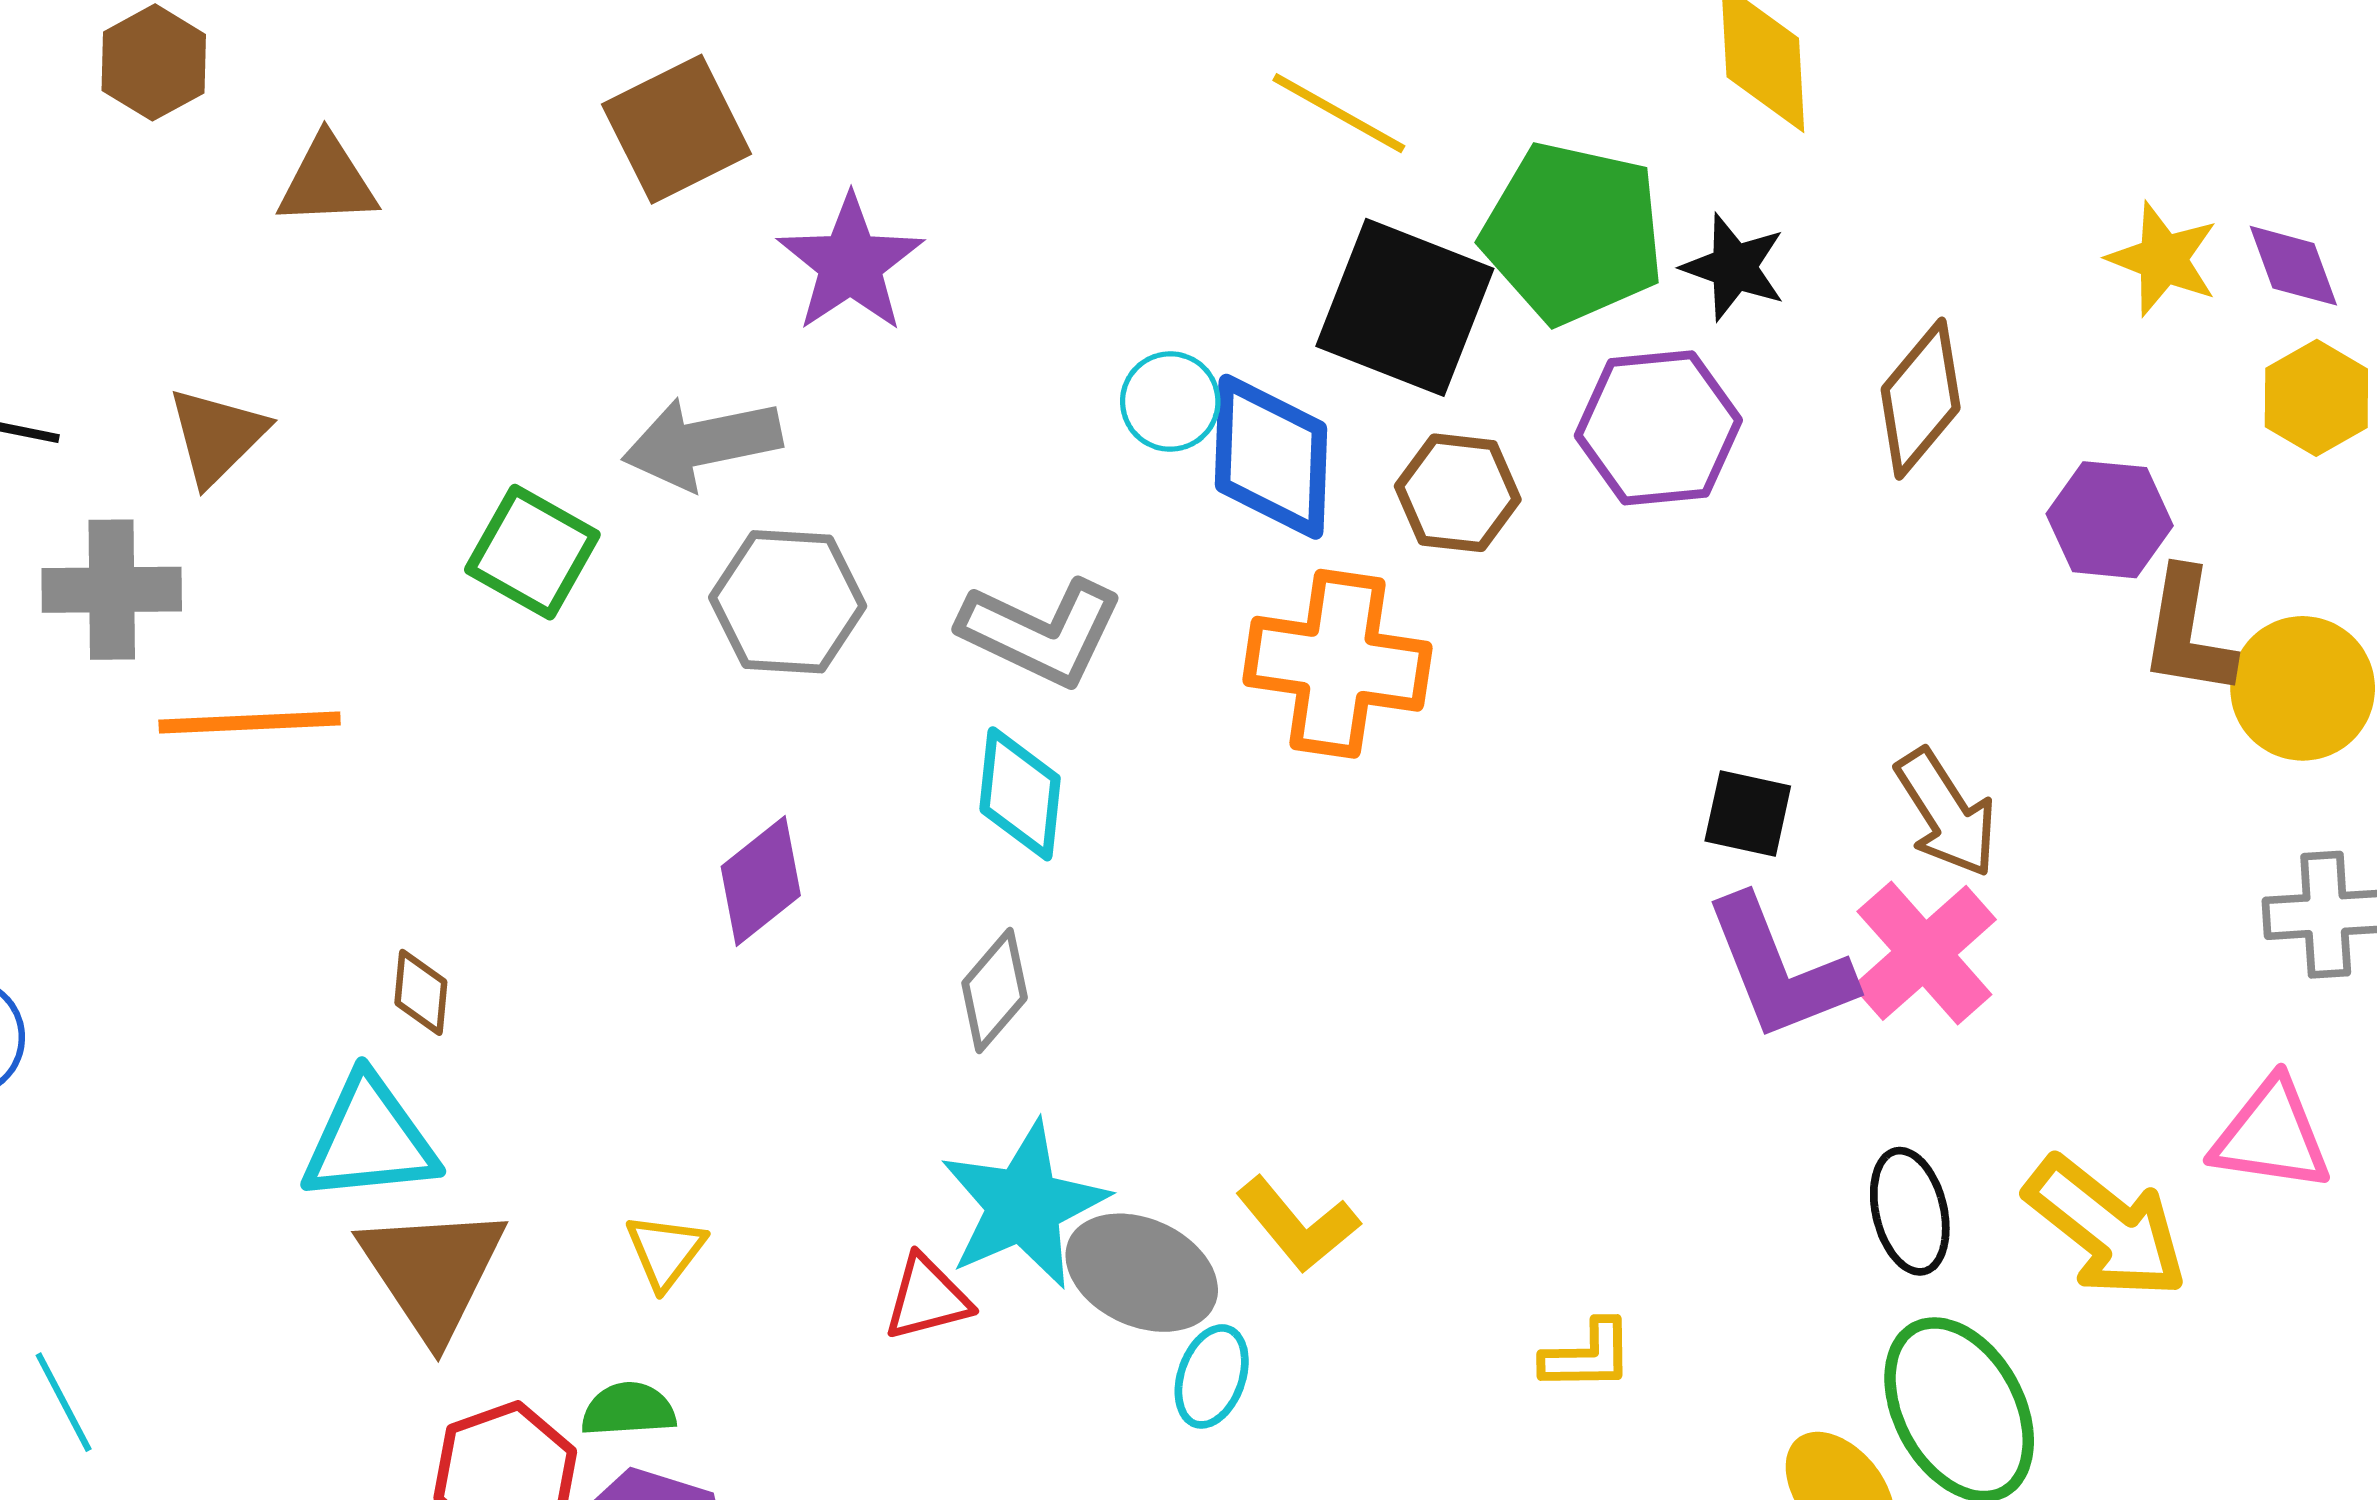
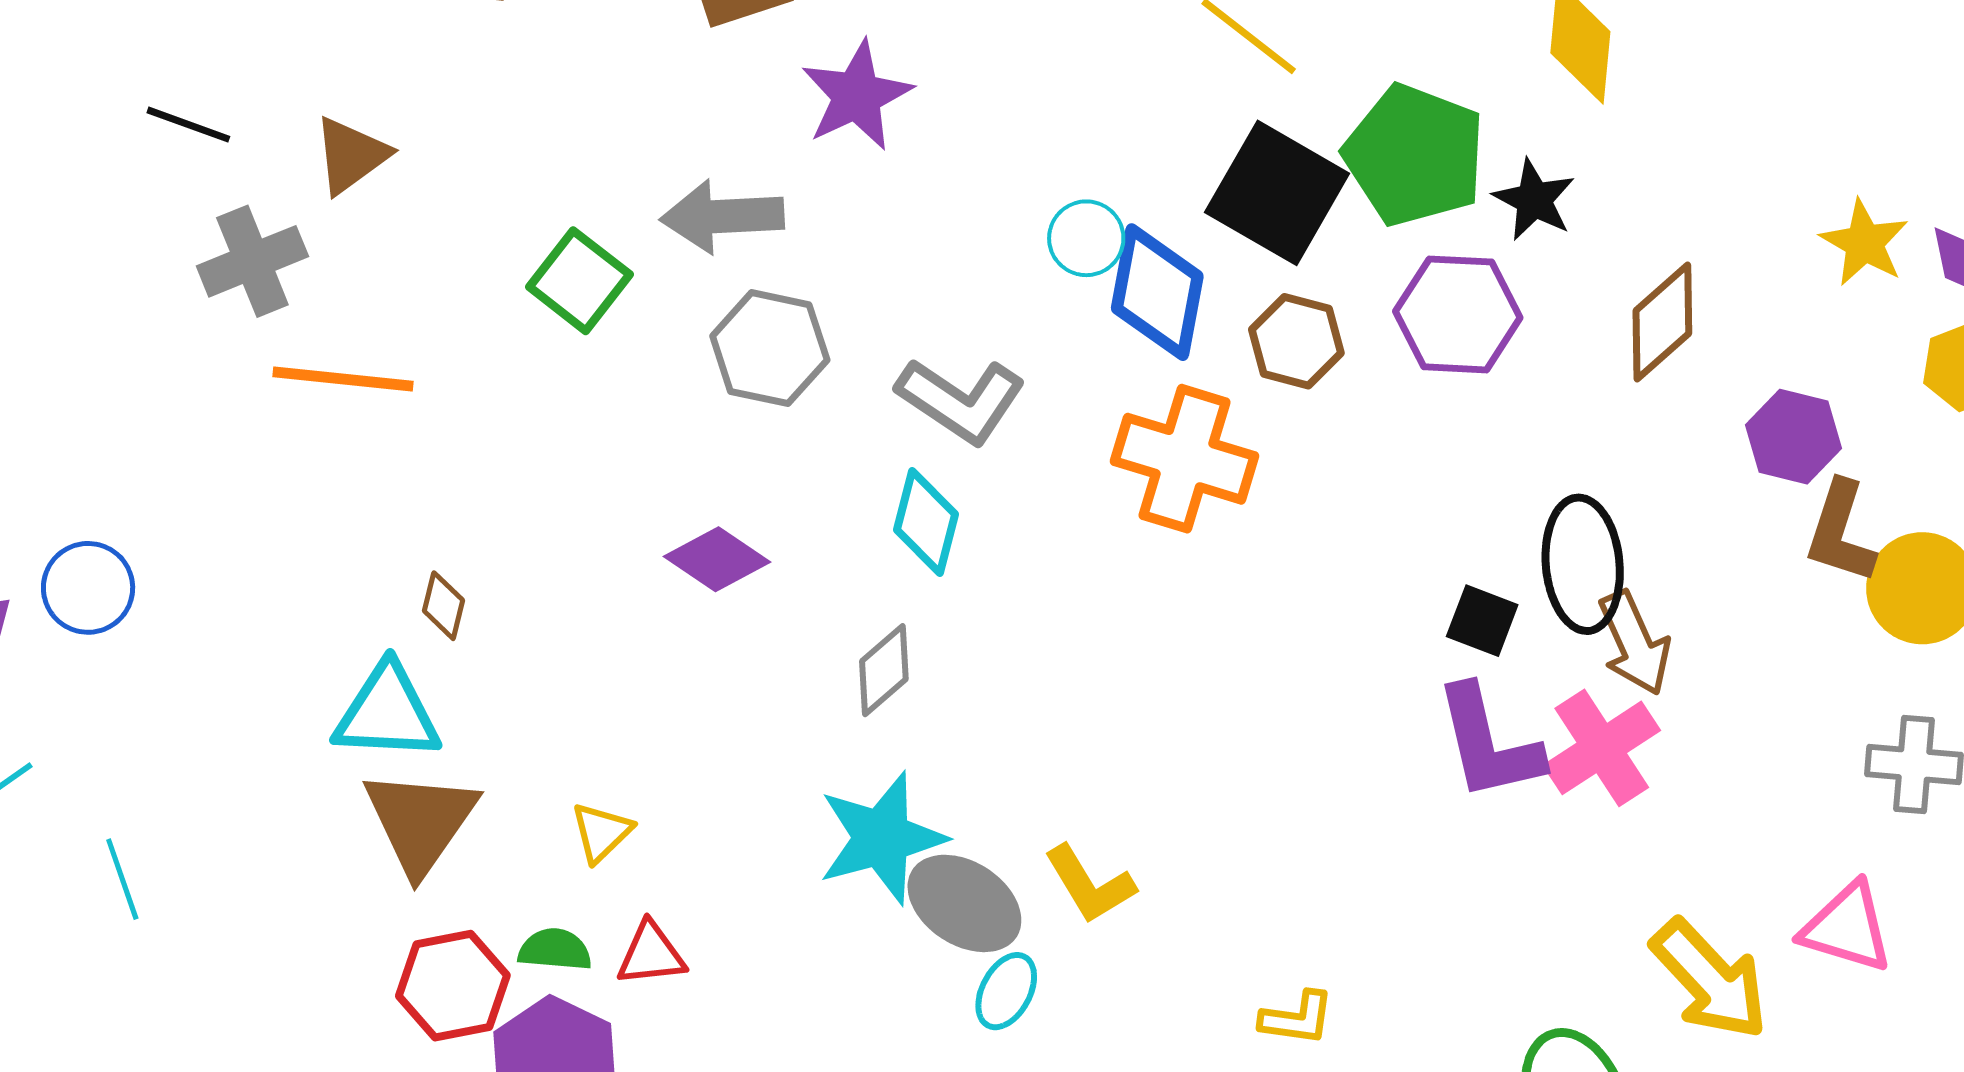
gray cross: (112, 590) -> (252, 261), turned -30
purple diamond: (761, 881) -> (717, 559), turned 64
black ellipse: (1910, 1211) -> (1583, 564), moved, size x1.4
red triangle: (927, 1298) -> (651, 954), moved

